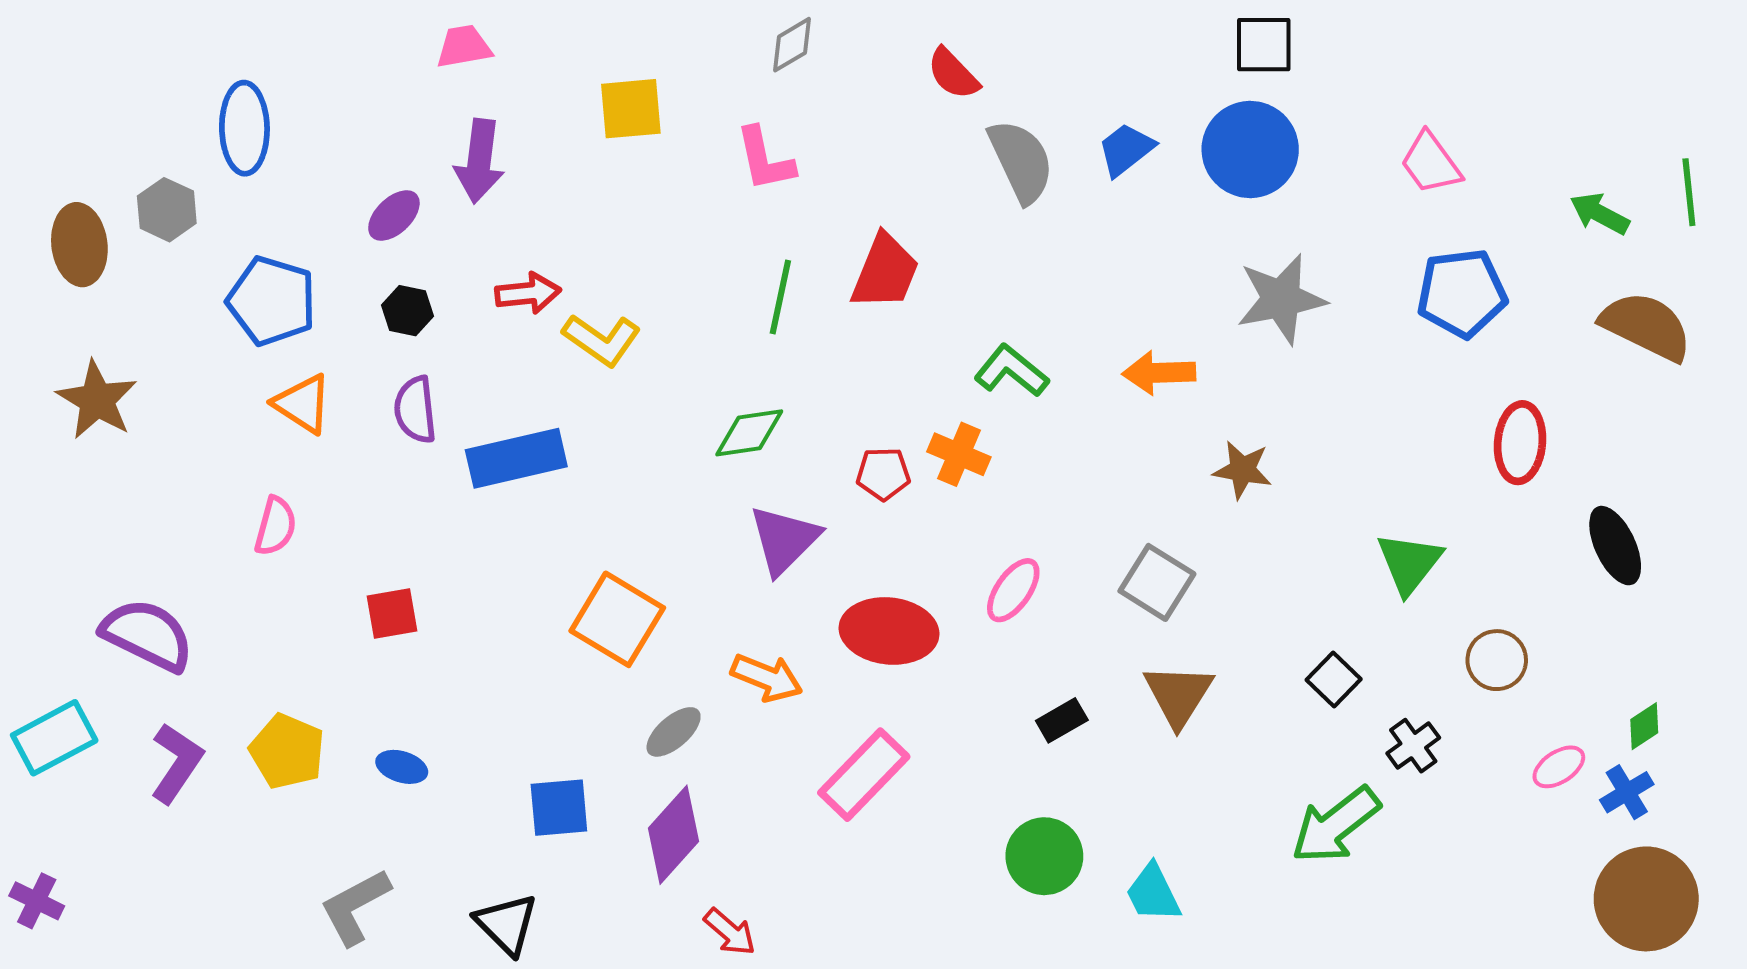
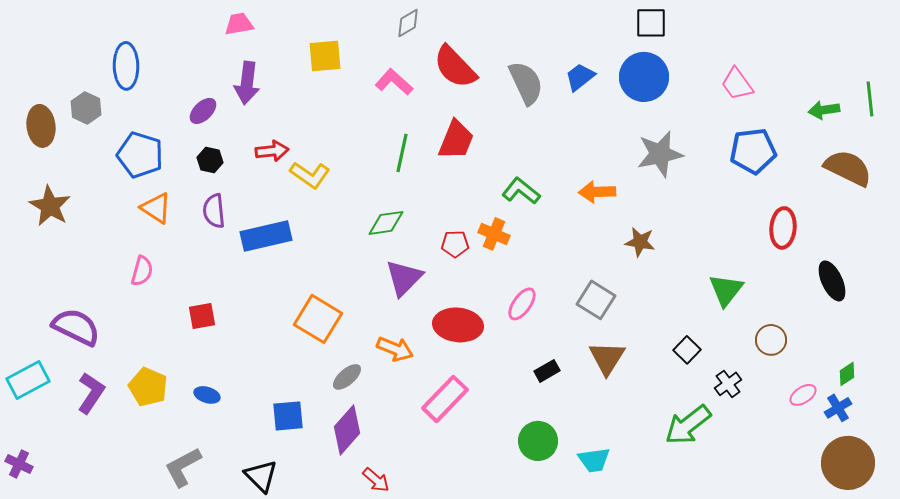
red semicircle: (953, 74) -> (455, 67), moved, size x1.6
pink L-shape: (765, 159) -> (394, 82), turned 144
green arrow: (1600, 214) -> (824, 110), turned -36
cyan trapezoid: (1153, 893) -> (594, 460), turned -72

